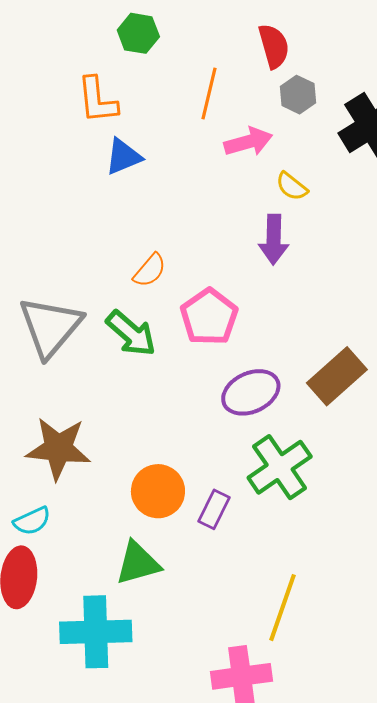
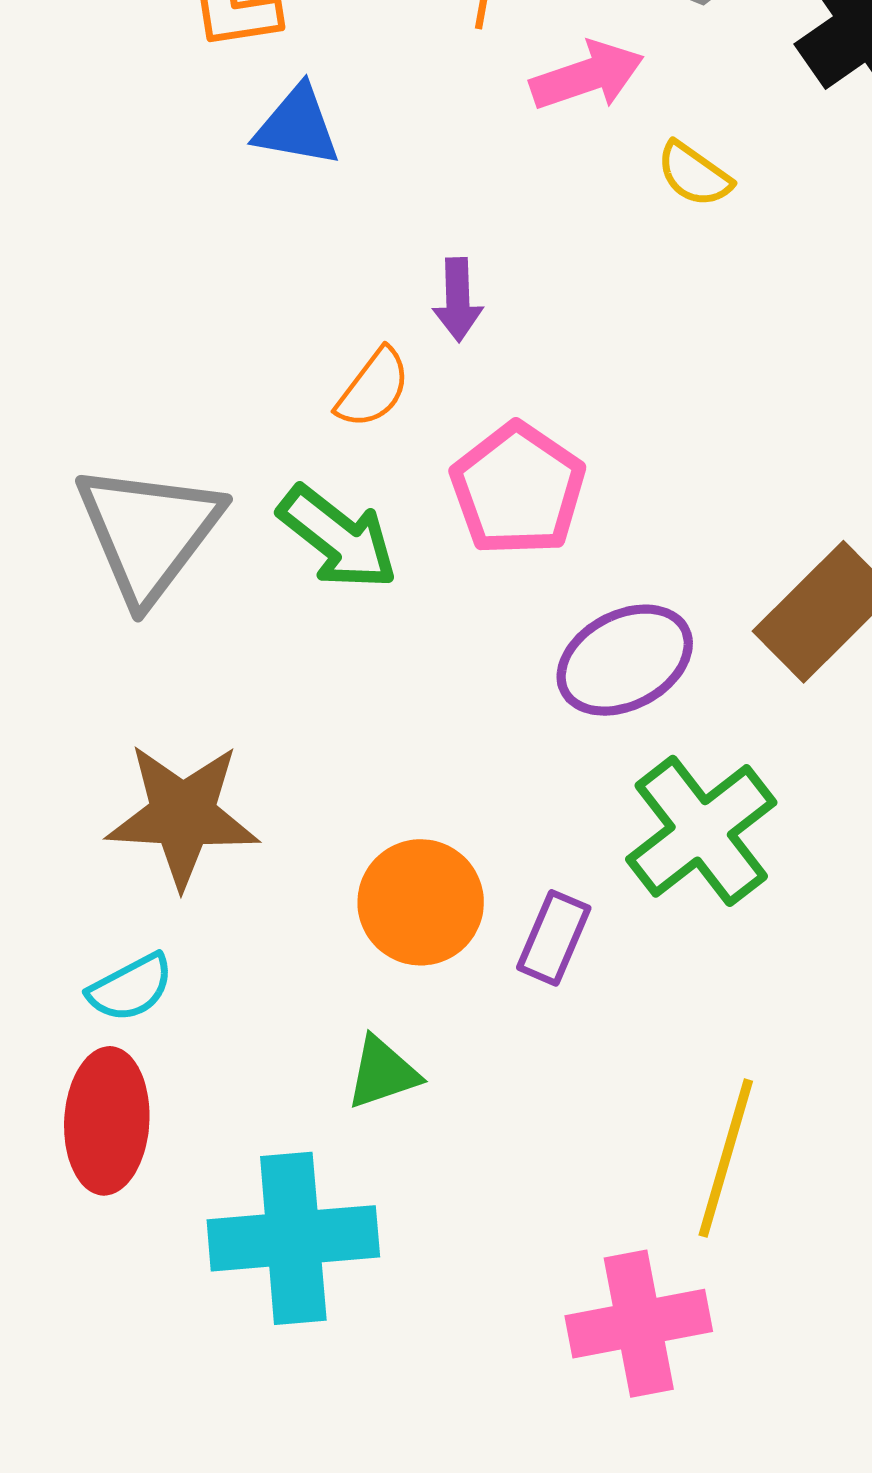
blue triangle: (123, 157) -> (297, 126), turned 36
purple arrow: (274, 239) -> (458, 300), moved, size x0.7
green triangle: (138, 563) -> (383, 1073), size x0.7

